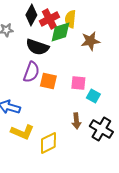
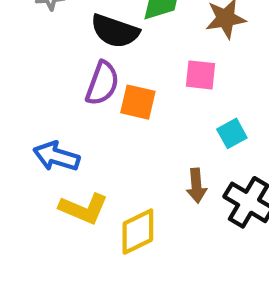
pink square: (78, 83) -> (201, 75), moved
cyan square: (93, 96) -> (232, 133), turned 32

